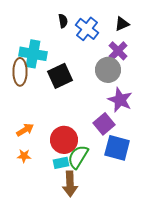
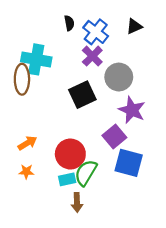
purple cross: (118, 51) -> (92, 56), moved
black square: (60, 76) -> (82, 95), moved
brown arrow: (70, 184) -> (77, 202), size x0.7

